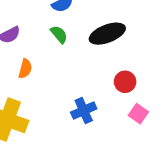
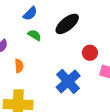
blue cross: (84, 111) -> (68, 81), size x1.4

